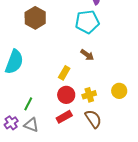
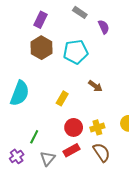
cyan pentagon: (87, 22) -> (76, 52), moved
yellow rectangle: (64, 73) -> (62, 98), moved
gray triangle: (31, 125) -> (48, 159), moved, turned 49

